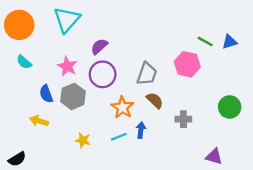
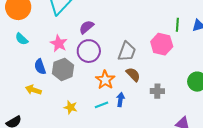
green line: (205, 41) -> (177, 25), turned 64

